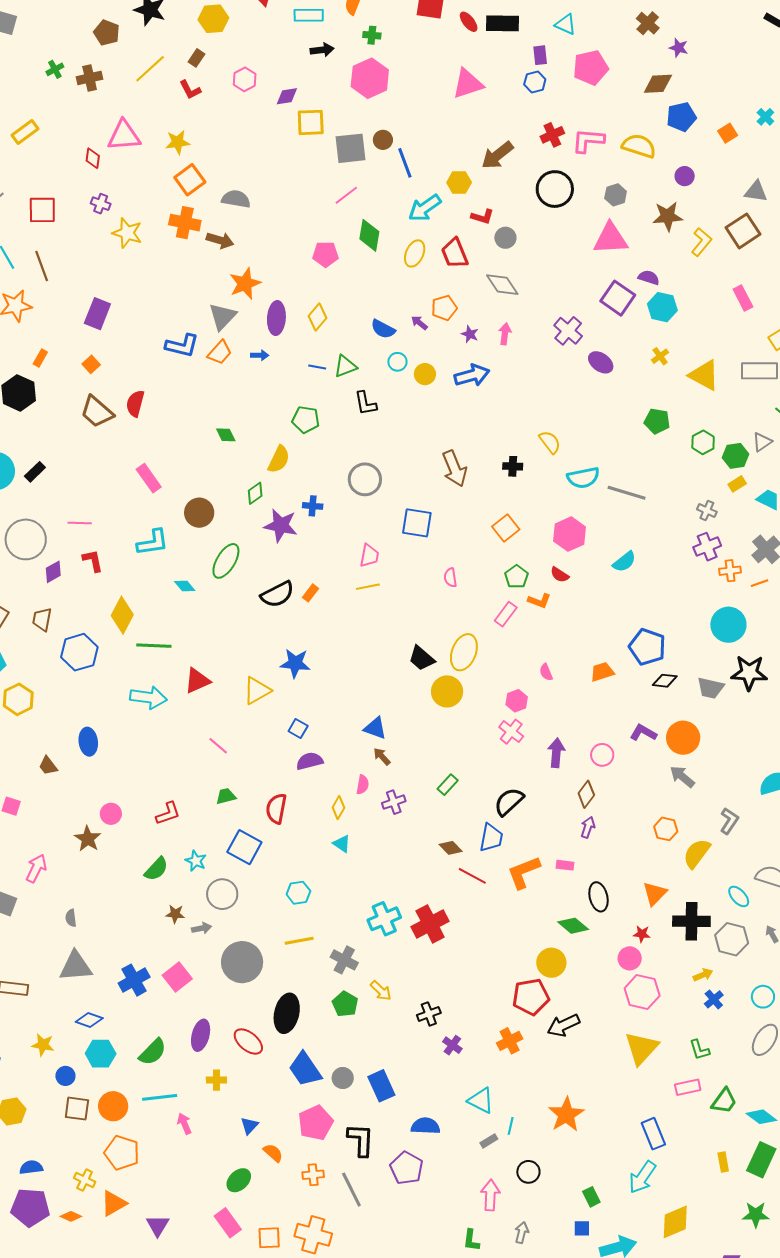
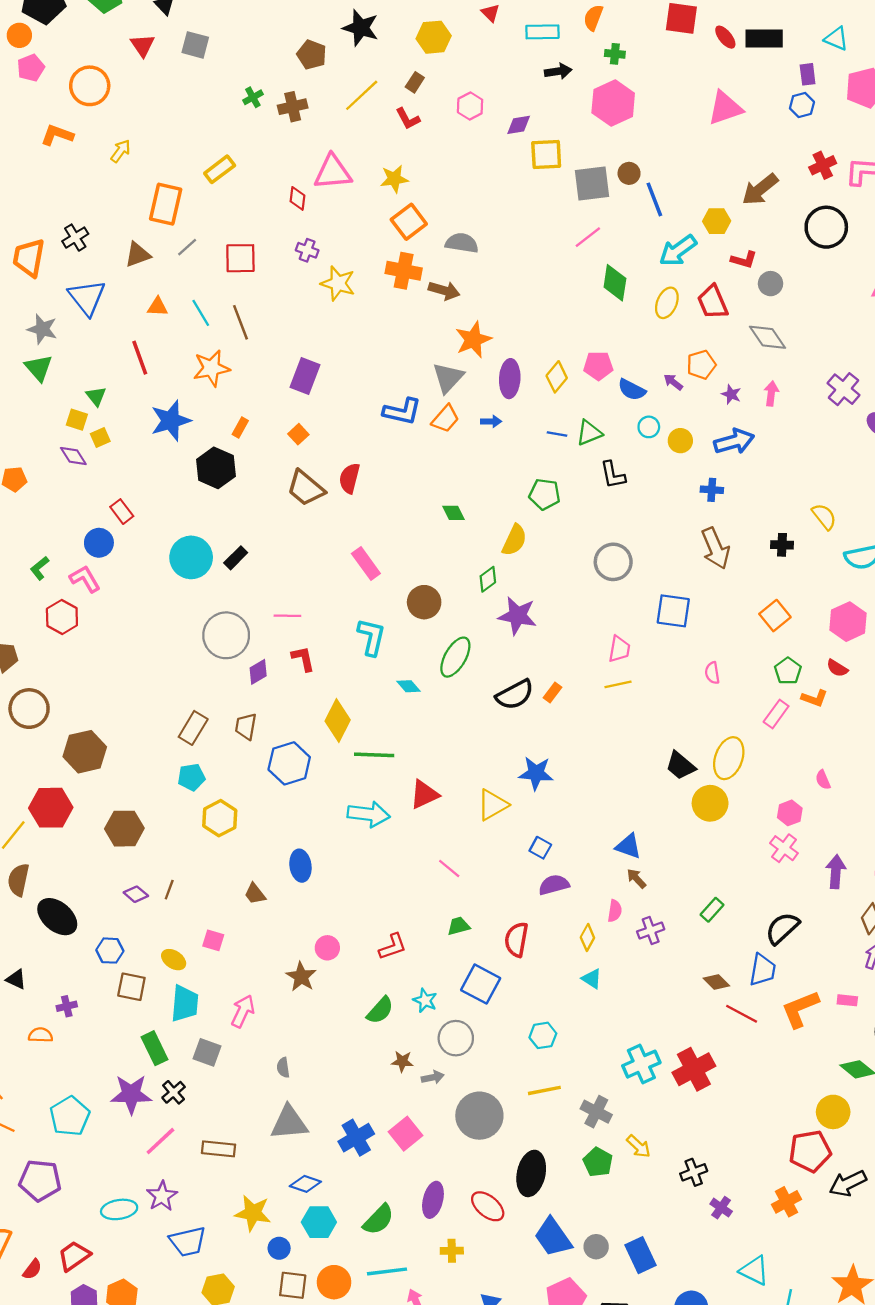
pink pentagon: (325, 254) -> (598, 366), moved
blue cross: (313, 506) -> (712, 490), moved
cyan L-shape: (153, 542) -> (371, 637), turned -68
yellow star: (43, 1045) -> (253, 1213), size x1.4

